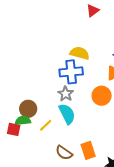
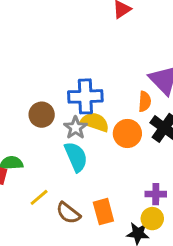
yellow semicircle: (80, 53) -> (95, 122), moved
brown circle: (28, 109) -> (42, 115), moved
yellow line: (46, 125) -> (39, 197), moved

